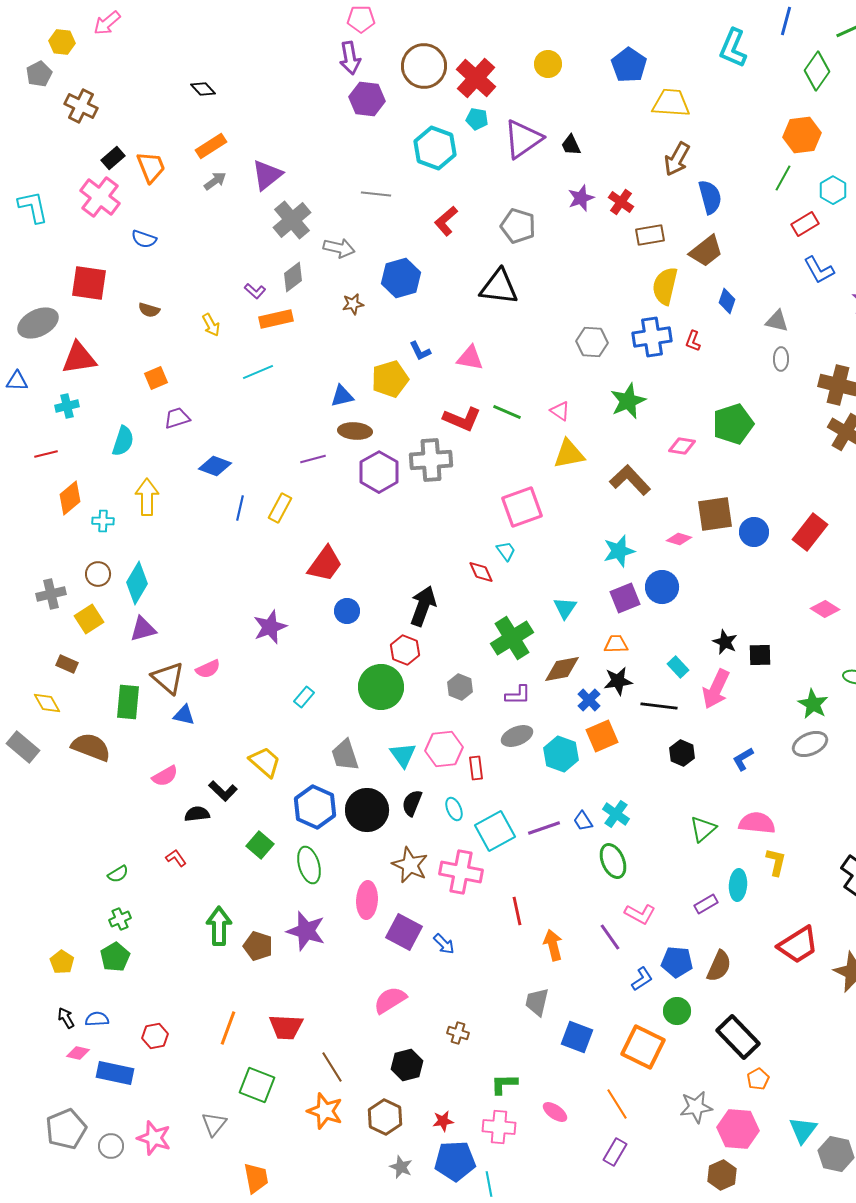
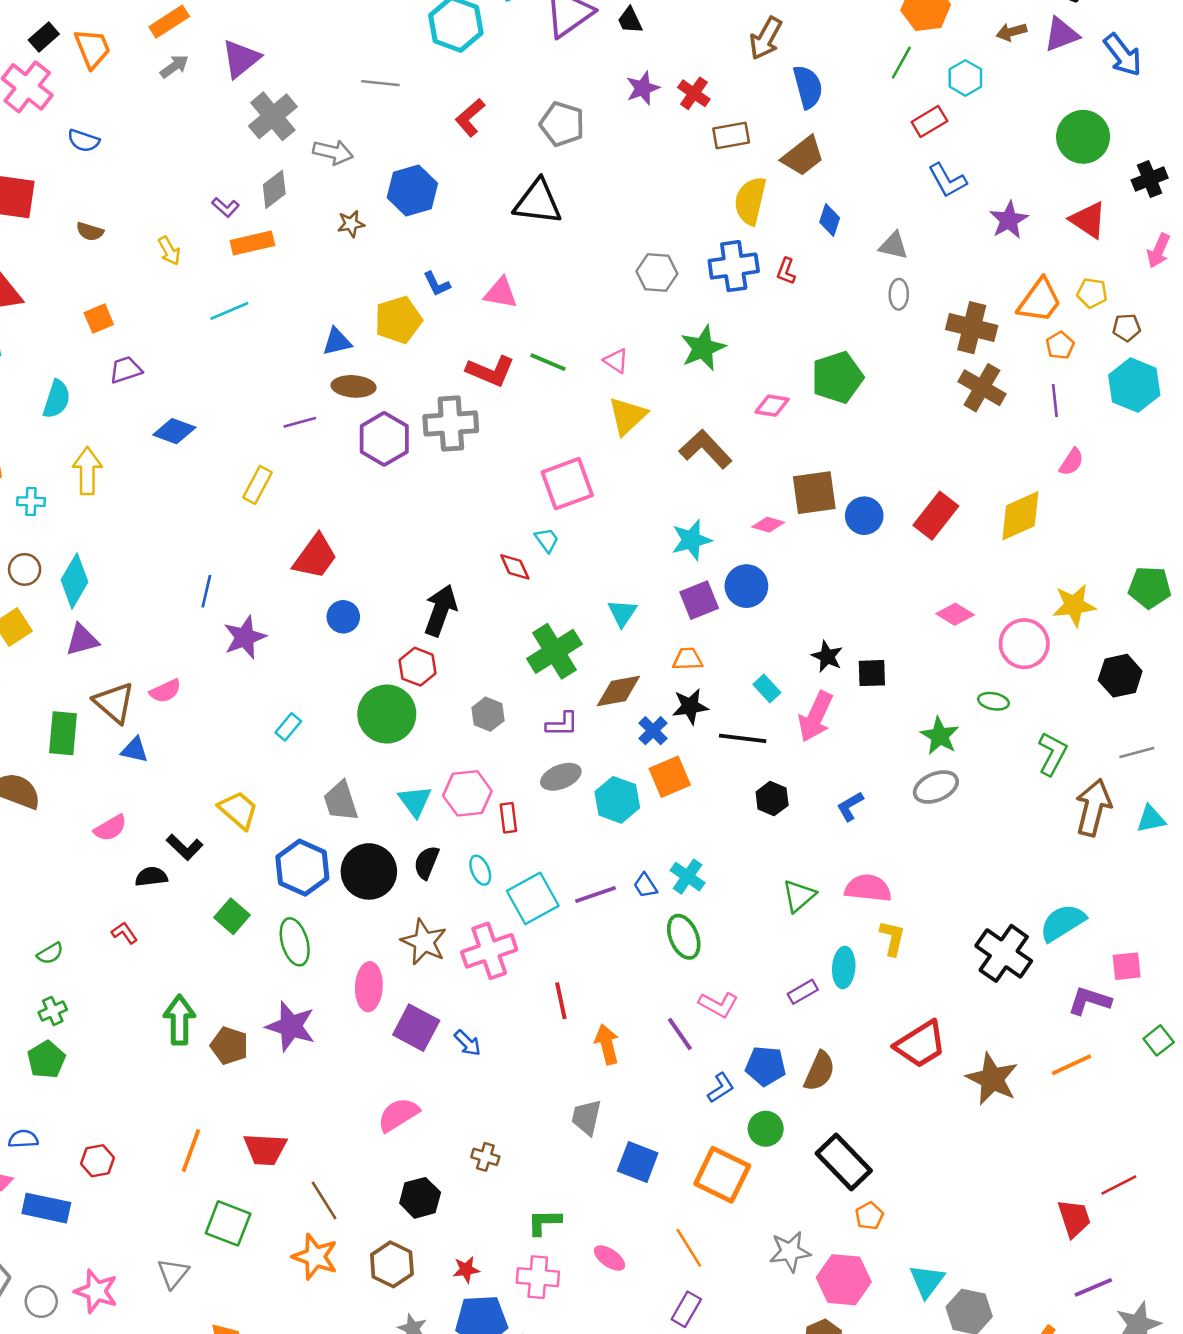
yellow triangle: (569, 454) -> (627, 416), turned -32
blue line: (240, 508) -> (206, 591), moved
pink cross: (461, 872) -> (489, 951), turned -30

